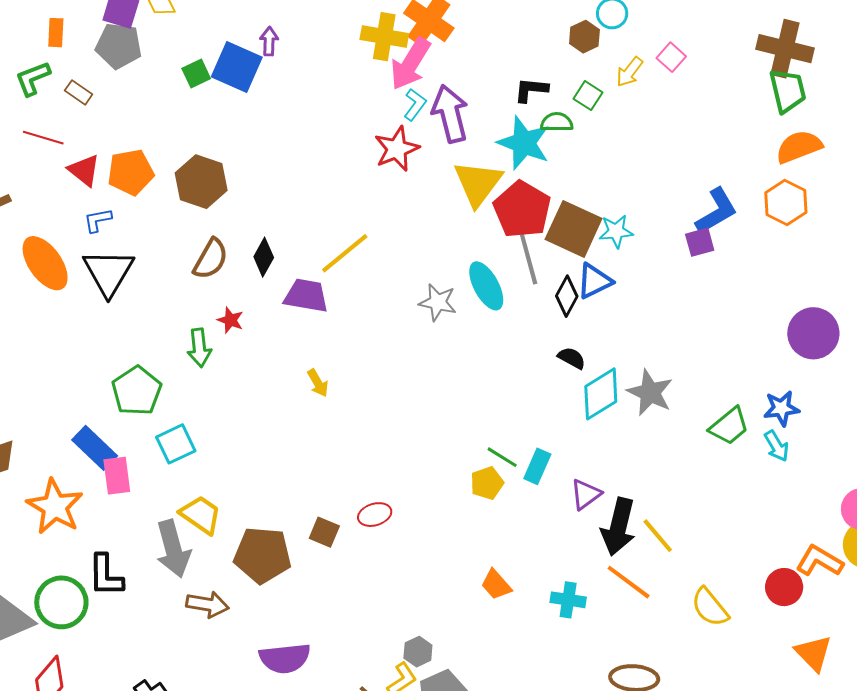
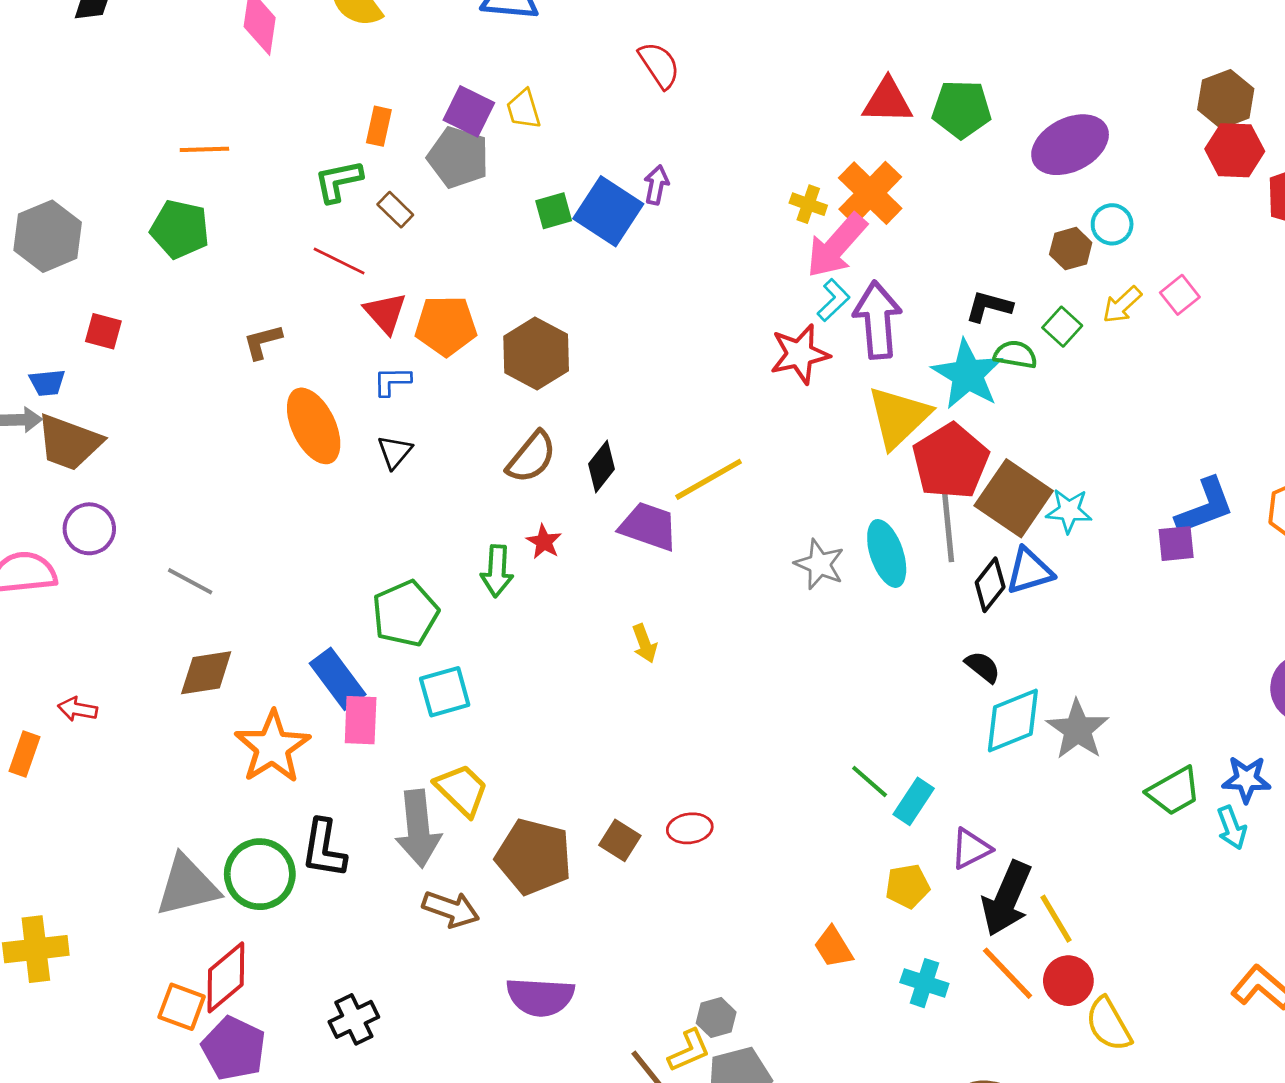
yellow cross: (384, 37) -> (808, 204), size x0.6
black triangle: (108, 272) -> (395, 452), size x0.5
yellow pentagon: (487, 483) -> (907, 886), moved
red circle: (784, 587) -> (1068, 981), moved

